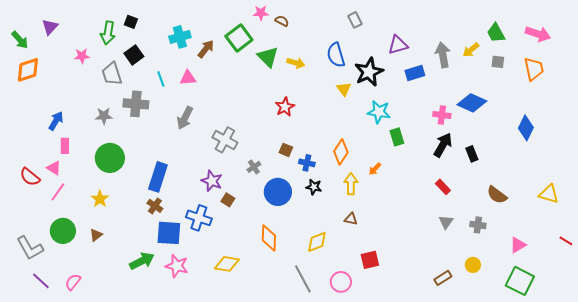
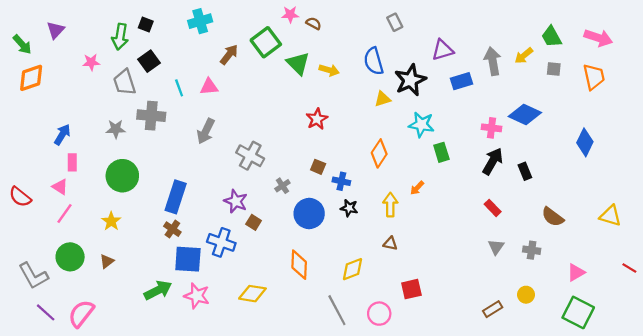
cyan cross: (180, 37) -> (200, 21), moved
yellow triangle: (344, 89) -> (383, 99), turned 49
orange diamond: (341, 152) -> (379, 153), moved
red semicircle: (30, 177) -> (20, 197), moved
pink semicircle: (73, 282) -> (81, 314), size x1.5

